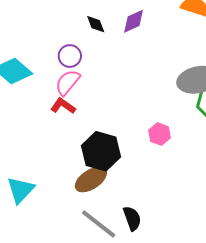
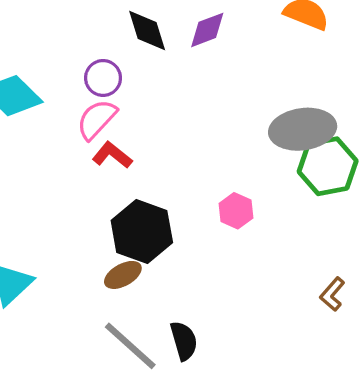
black diamond: (96, 24) -> (147, 31), size x1.4
red L-shape: (63, 106) -> (112, 155), moved
brown ellipse: (91, 179) -> (123, 275), size x0.7

